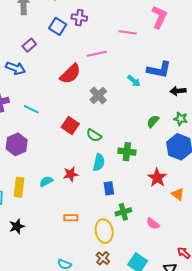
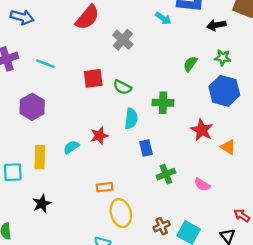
red square: (70, 125) -> (93, 78), turned -36
yellow ellipse: (104, 231) -> (121, 213), moved
brown cross: (103, 258) -> (162, 226), moved, turned 32

